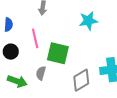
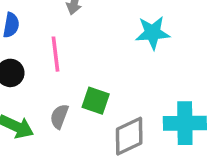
green square: (58, 53) -> (96, 101), moved, size x0.7

